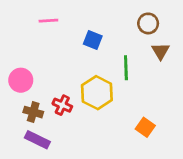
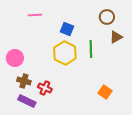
brown triangle: (161, 51) -> (116, 37), turned 32
yellow hexagon: (97, 93) -> (65, 53), moved
red cross: (62, 105) -> (45, 88), moved

